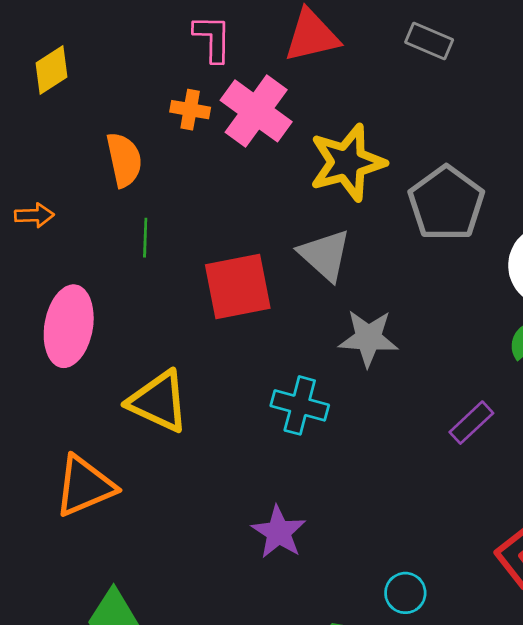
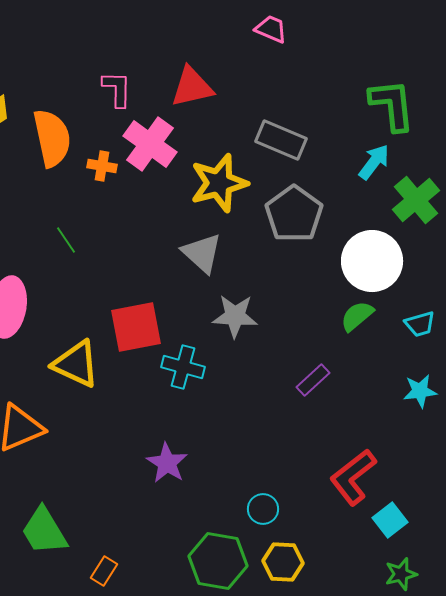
gray rectangle: (429, 41) -> (281, 140), moved, size x1.4
orange cross: (190, 110) -> (102, 166), moved
orange semicircle: (124, 160) -> (52, 138), moved, size x1.4
green line: (145, 238) -> (66, 240), turned -36
red square: (238, 287) -> (136, 327), moved

